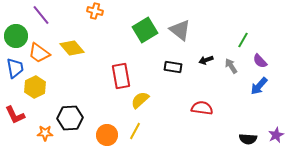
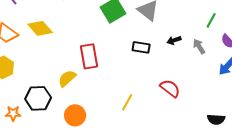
yellow semicircle: (140, 100) -> (67, 78), moved
red semicircle: (202, 108) -> (170, 88), turned 30
yellow line: (135, 131) -> (127, 102), moved

